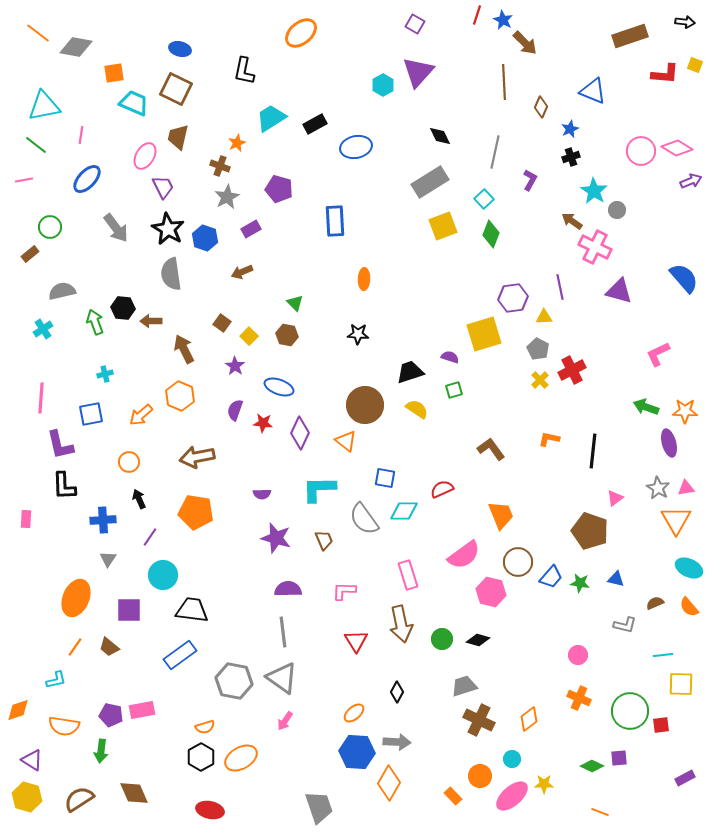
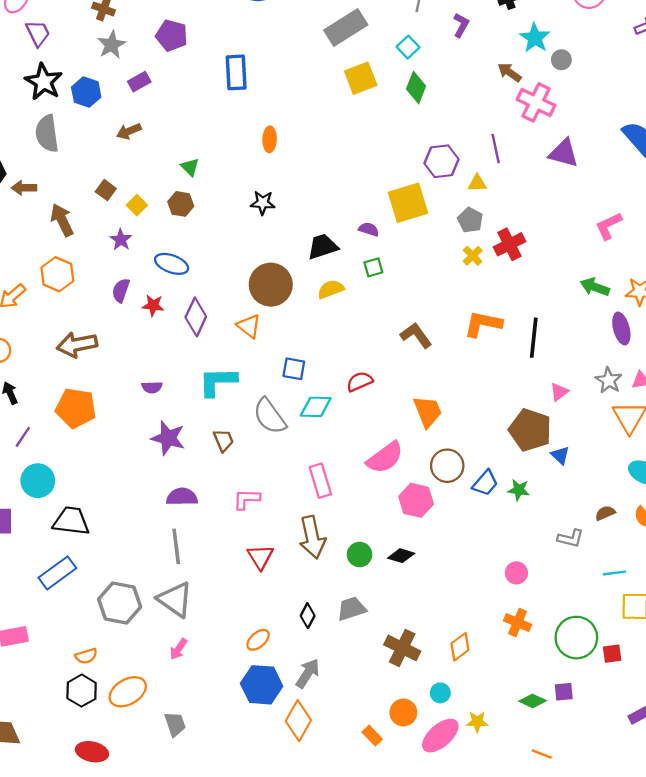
yellow semicircle: (417, 409) -> (331, 289), turned -55
orange L-shape: (549, 439) -> (483, 324), size x1.6
blue triangle: (616, 579) -> (560, 455), moved, turned 30
gray trapezoid: (464, 686) -> (351, 609), moved
gray arrow: (397, 742) -> (308, 673), turned -60
gray trapezoid: (319, 807) -> (175, 724), moved, size x0.7

